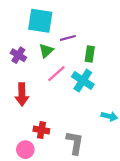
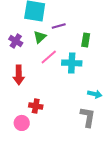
green rectangle: (90, 54) -> (86, 40), moved
cyan cross: (83, 81) -> (72, 63), turned -30
gray L-shape: (75, 143) -> (88, 117), moved

